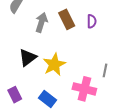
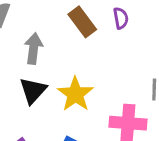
gray arrow: (41, 22) -> (34, 48), moved

